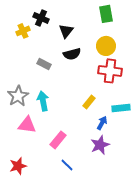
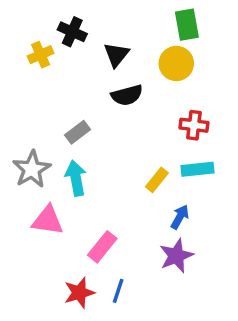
yellow circle: (106, 46) -> (176, 63), moved
gray rectangle: (44, 64) -> (78, 132), moved, turned -64
red cross: (110, 71) -> (194, 125), size x0.7
cyan rectangle: (121, 108) -> (197, 169), moved
blue line: (67, 165) -> (118, 291), turned 64
red star: (18, 166) -> (79, 293), moved

